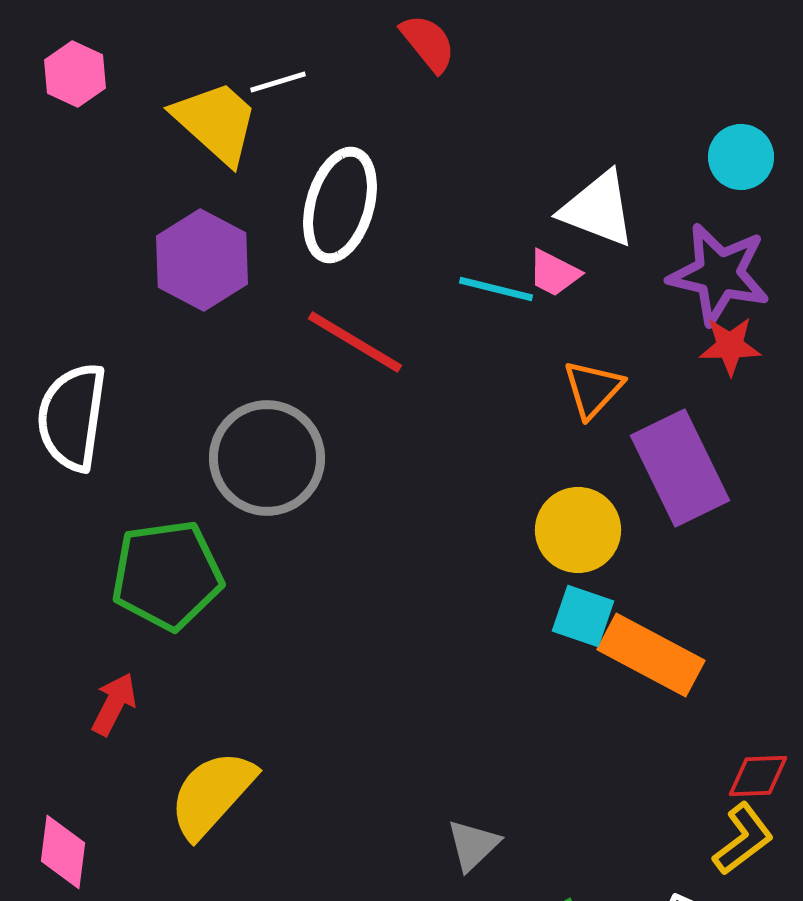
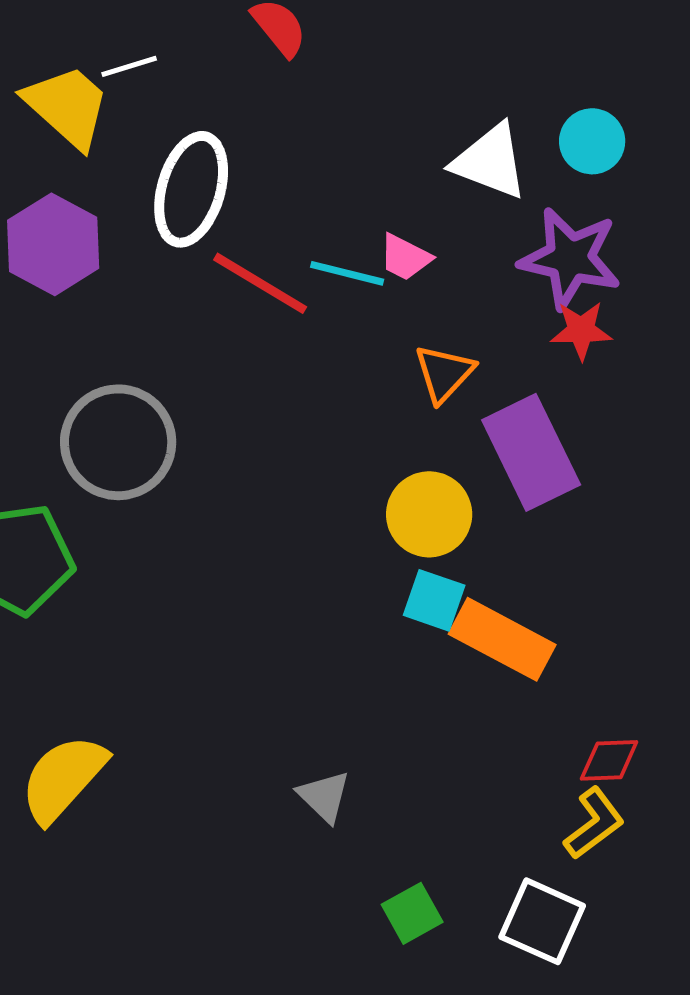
white triangle: (598, 209) -> (490, 161), moved
red line: (355, 342) -> (260, 283), moved
gray triangle: (473, 845) -> (324, 796), moved, turned -32

